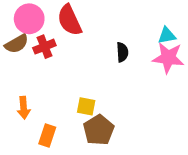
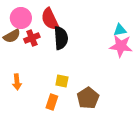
black semicircle: (122, 52) -> (61, 38), moved, size x1.6
brown pentagon: (99, 130) -> (88, 98), moved
orange rectangle: (47, 136) -> (52, 102), moved

